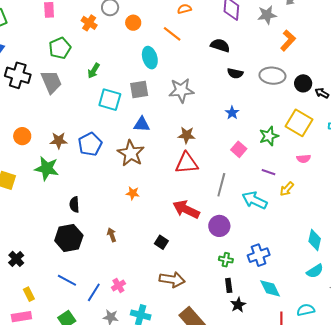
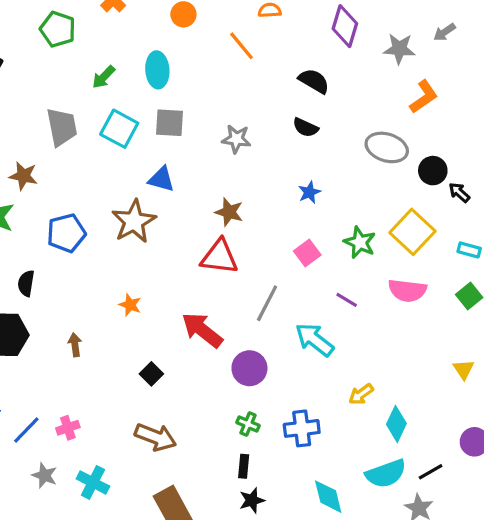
green pentagon: (60, 48) -> (58, 29), turned 30
cyan ellipse: (150, 58) -> (157, 70), moved
black semicircle: (235, 73) -> (306, 128), moved
gray trapezoid: (51, 82) -> (62, 127), moved
gray star: (181, 90) -> (236, 139), size x0.7
green star: (269, 136) -> (360, 242), turned 30
blue pentagon: (90, 144) -> (66, 233), moved
pink semicircle: (304, 159) -> (407, 290), size x1.6
yellow arrow: (287, 189) -> (361, 394), moved
orange star: (133, 193) -> (130, 305), moved
cyan semicircle: (315, 271) -> (386, 474), size x1.4
cyan diamond: (270, 288) -> (328, 497), moved

